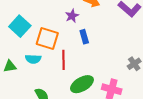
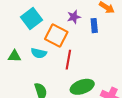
purple star: (72, 16) -> (74, 17), moved
blue rectangle: (84, 37) -> (94, 26), moved

